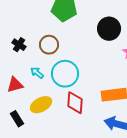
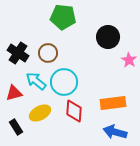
black cross: (19, 45) -> (18, 53), size x1.5
cyan arrow: (37, 73) -> (36, 81), size x1.5

